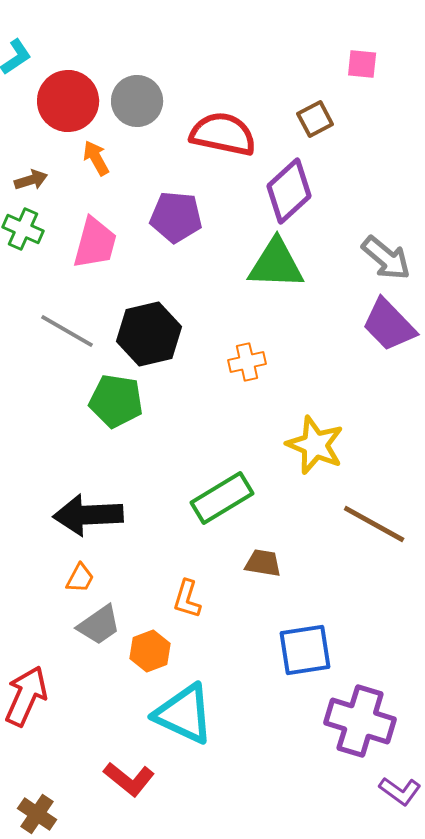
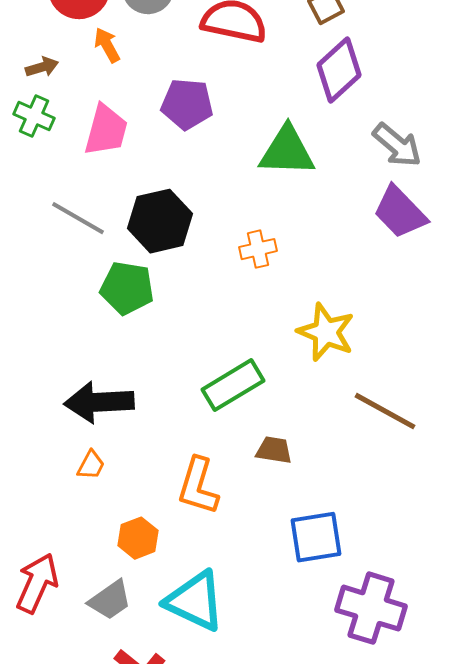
purple diamond: (289, 191) -> (339, 70), moved
orange L-shape: (187, 599) -> (198, 486), size x1.5
gray trapezoid: (99, 625) -> (110, 600), moved
orange hexagon: (150, 651) -> (138, 538), moved

